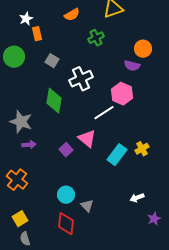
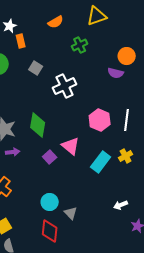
pink hexagon: (122, 94) -> (100, 120), moved
green diamond: (54, 101) -> (38, 125), moved
white line: (104, 113) -> (127, 120), moved, turned -50

